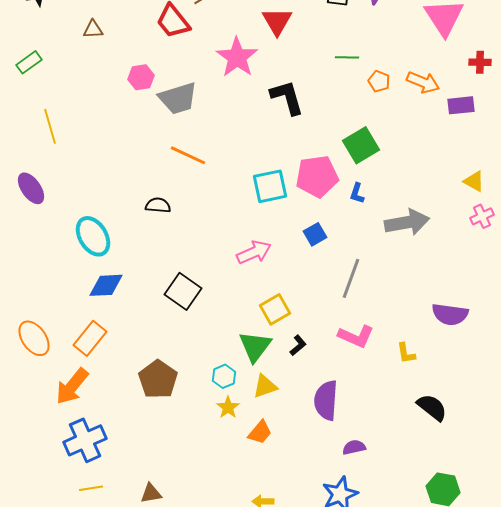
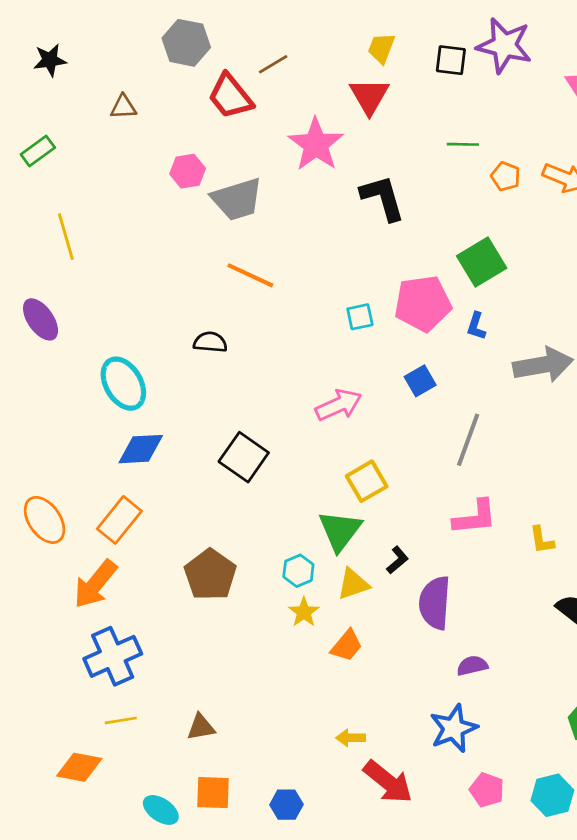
cyan square: (270, 186) -> (360, 317), size x0.6
pink L-shape: (356, 336) -> (475, 517), turned -30
black L-shape: (298, 345) -> (397, 560), moved

